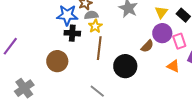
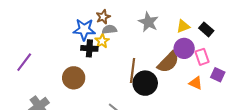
yellow triangle: (161, 12) -> (183, 26), turned 32
yellow star: (95, 26) -> (102, 41), moved
brown semicircle: (147, 46) -> (168, 62), size x1.6
brown line: (99, 48) -> (133, 70), moved

